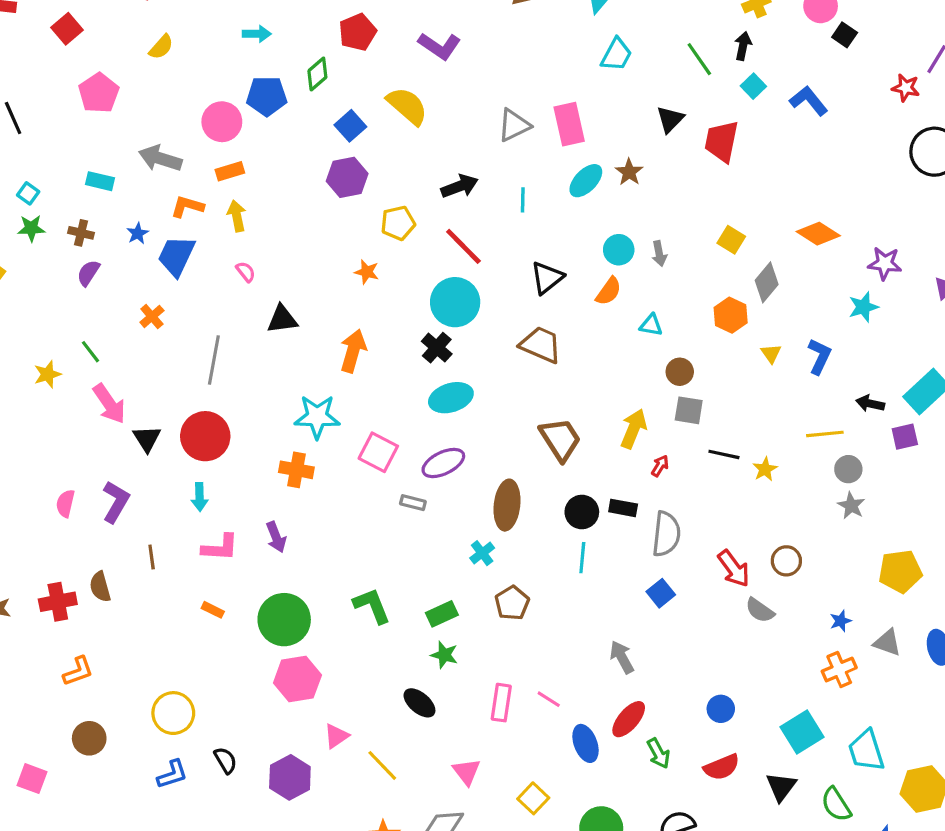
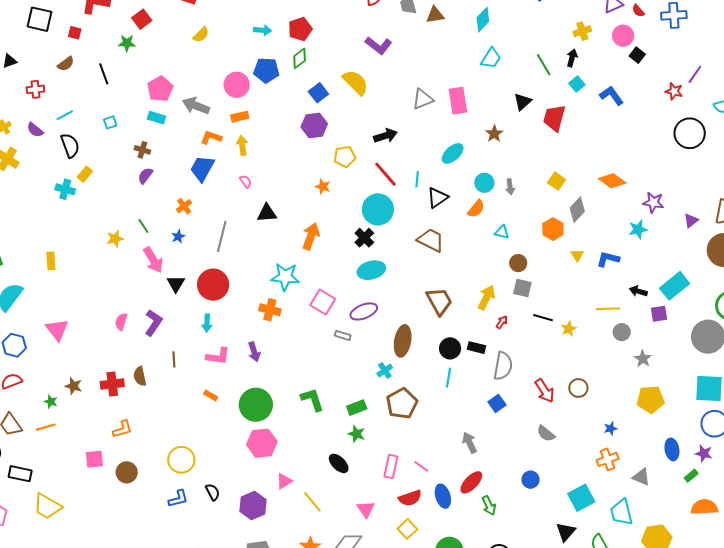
red pentagon: (358, 32) -> (300, 29), moved
pink pentagon: (99, 93) -> (160, 89), moved
cyan ellipse: (586, 181) -> (453, 153), moved
cyan square: (28, 193) -> (110, 122), turned 32
cyan line: (523, 200) -> (417, 179), moved
green star: (31, 228) -> (127, 43), moved
blue star: (138, 233) -> (178, 237), moved
blue L-shape: (819, 356) -> (608, 259), turned -105
gray star: (851, 506) -> (643, 359), moved
brown pentagon: (512, 603) -> (402, 404), size x1.4
gray semicircle: (760, 610) -> (546, 433), moved
gray triangle: (887, 643) -> (641, 477), moved
red semicircle: (722, 767) -> (410, 498), moved
pink square: (32, 779) -> (94, 459), moved, turned -30

